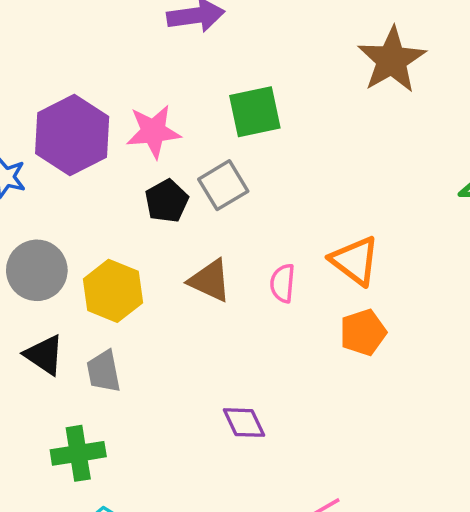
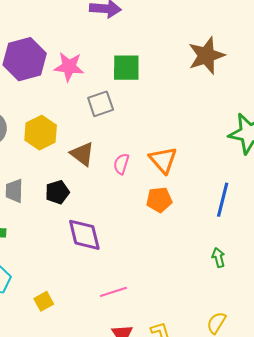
black pentagon: (167, 201) -> (57, 192), moved
yellow hexagon: (113, 291) -> (41, 133), moved
purple diamond: (244, 423) -> (84, 235), size x1.5

